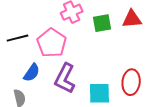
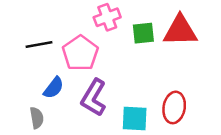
red triangle: (132, 19) -> (180, 31), size x1.4

